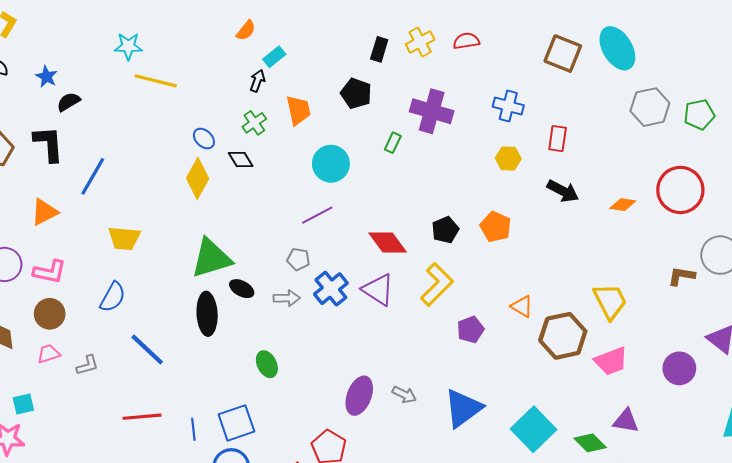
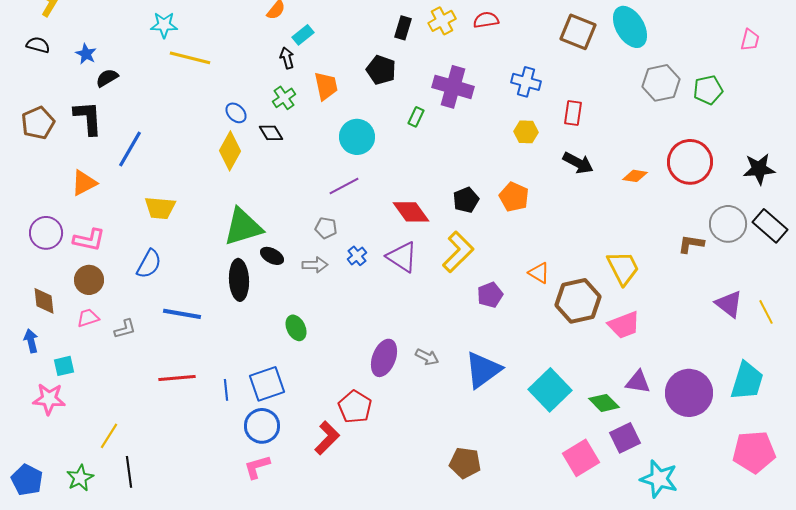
black arrow: (257, 81) -> (287, 58), turned -35
blue cross: (331, 289) -> (357, 256), size x0.6
blue line: (147, 349) -> (182, 314), turned -33
purple circle: (679, 368) -> (689, 393), moved, size x1.5

